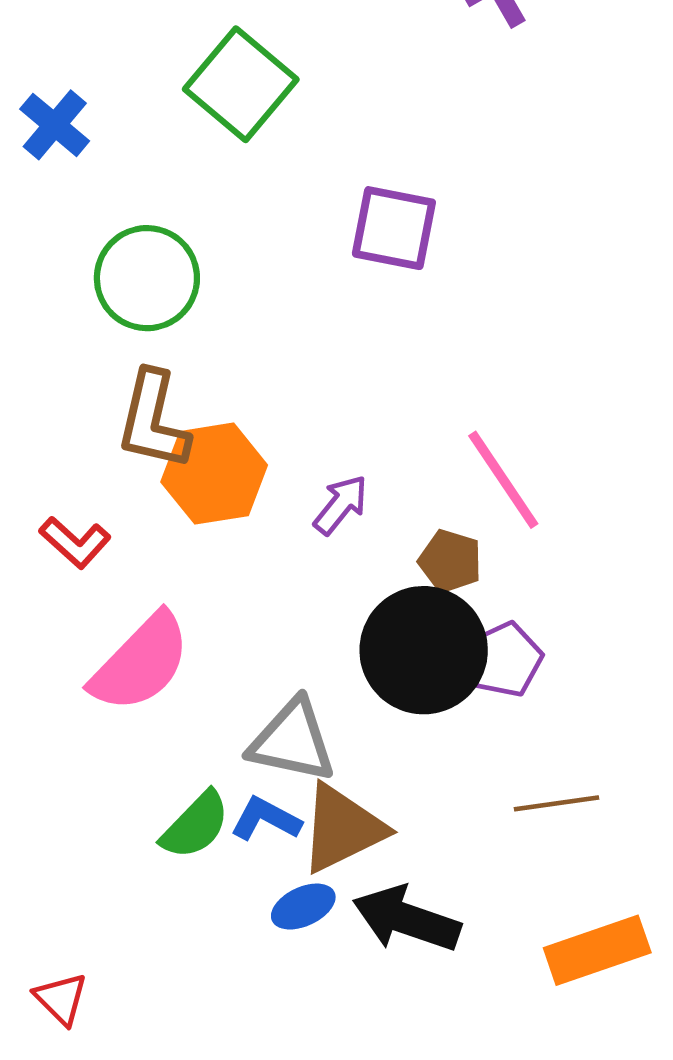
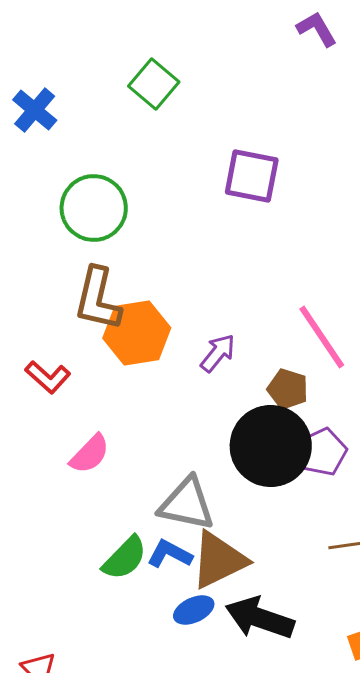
green square: (241, 84) -> (154, 84), size x0.7
pink semicircle: (141, 663) -> (90, 454), size x0.6

